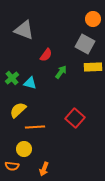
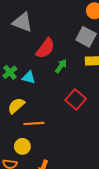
red semicircle: (46, 55) -> (45, 48), size x1.5
red square: (75, 118) -> (76, 99), moved

